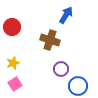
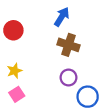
blue arrow: (66, 15) -> (62, 17), moved
brown cross: (50, 40) -> (68, 45), moved

